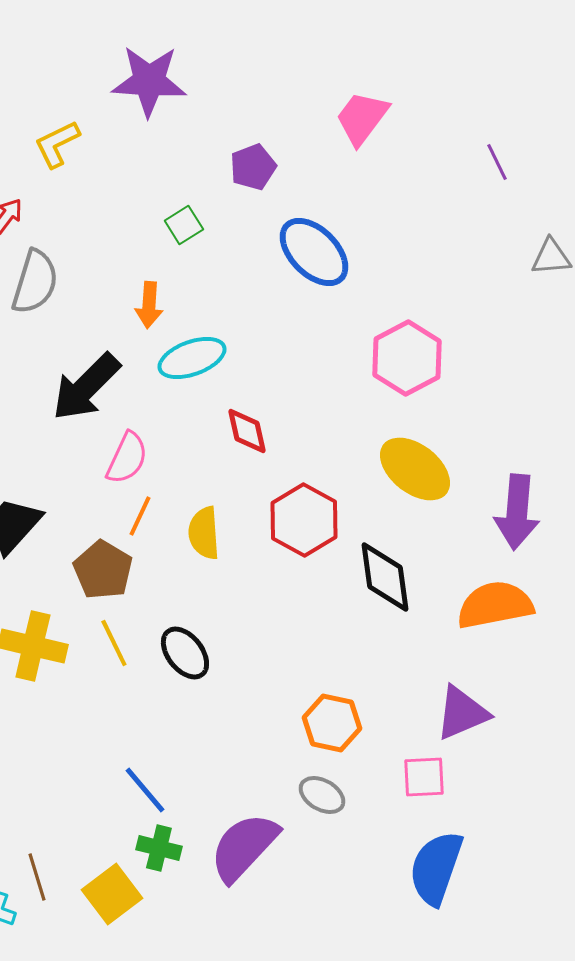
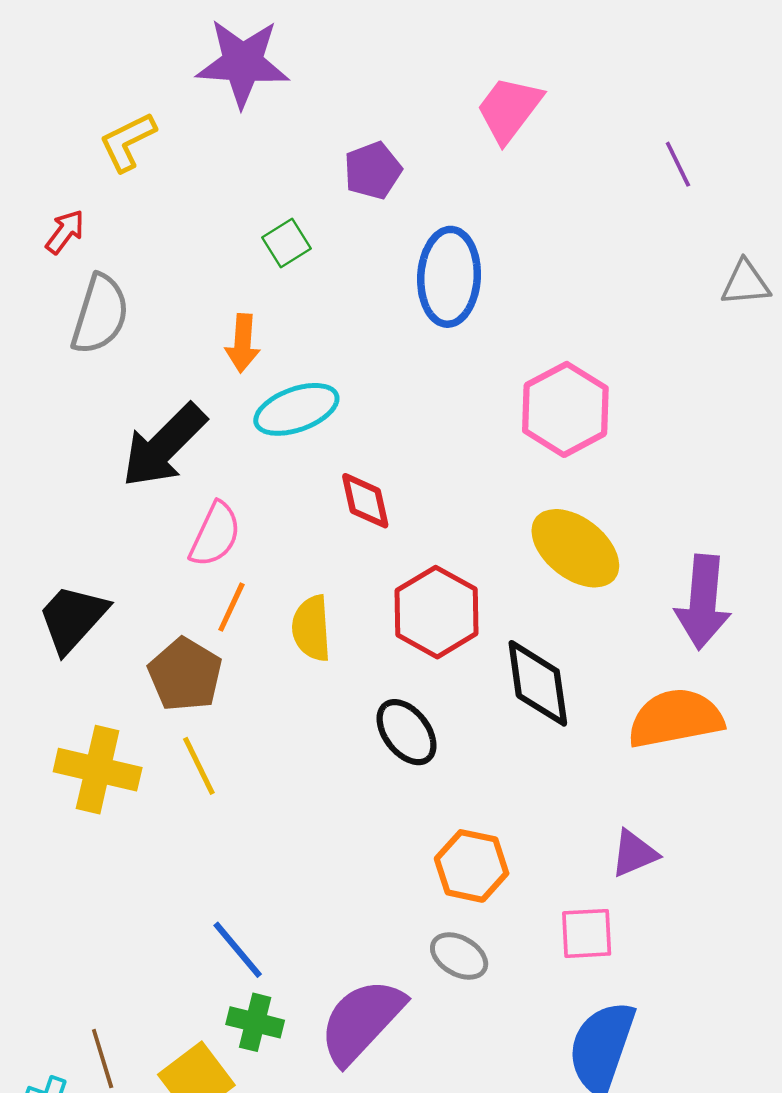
blue ellipse: (314, 252) -> (449, 277), turned 48
black ellipse: (185, 653) -> (407, 732), moved
purple triangle: (462, 713) -> (634, 853), size x0.7

